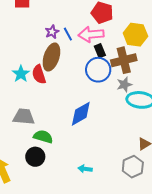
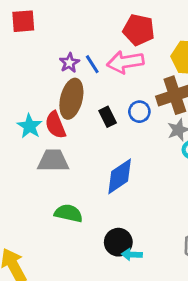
black rectangle: (100, 51) -> (108, 117), moved
blue circle: (98, 70) -> (139, 112), size x0.6
gray trapezoid: (24, 117) -> (53, 161), moved
black circle: (35, 157) -> (118, 242), moved

